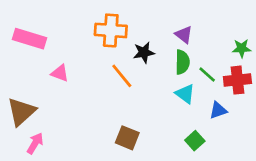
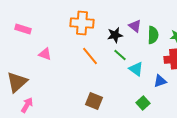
pink rectangle: (30, 39) -> (23, 29), size x0.7
black star: (144, 52) -> (115, 35), moved
green semicircle: (182, 62) -> (153, 35), moved
green line: (207, 75) -> (120, 55), moved

